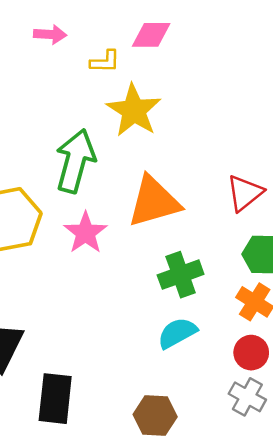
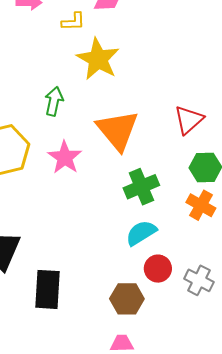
green arrow: (75, 161) -> (54, 101), size x0.6
orange triangle: (154, 202) -> (118, 130), turned -51
red circle: (251, 353) -> (158, 269), moved

